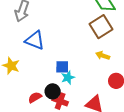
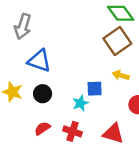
blue square: (62, 67) -> (95, 89), moved
black circle: (53, 91) -> (43, 94), moved

